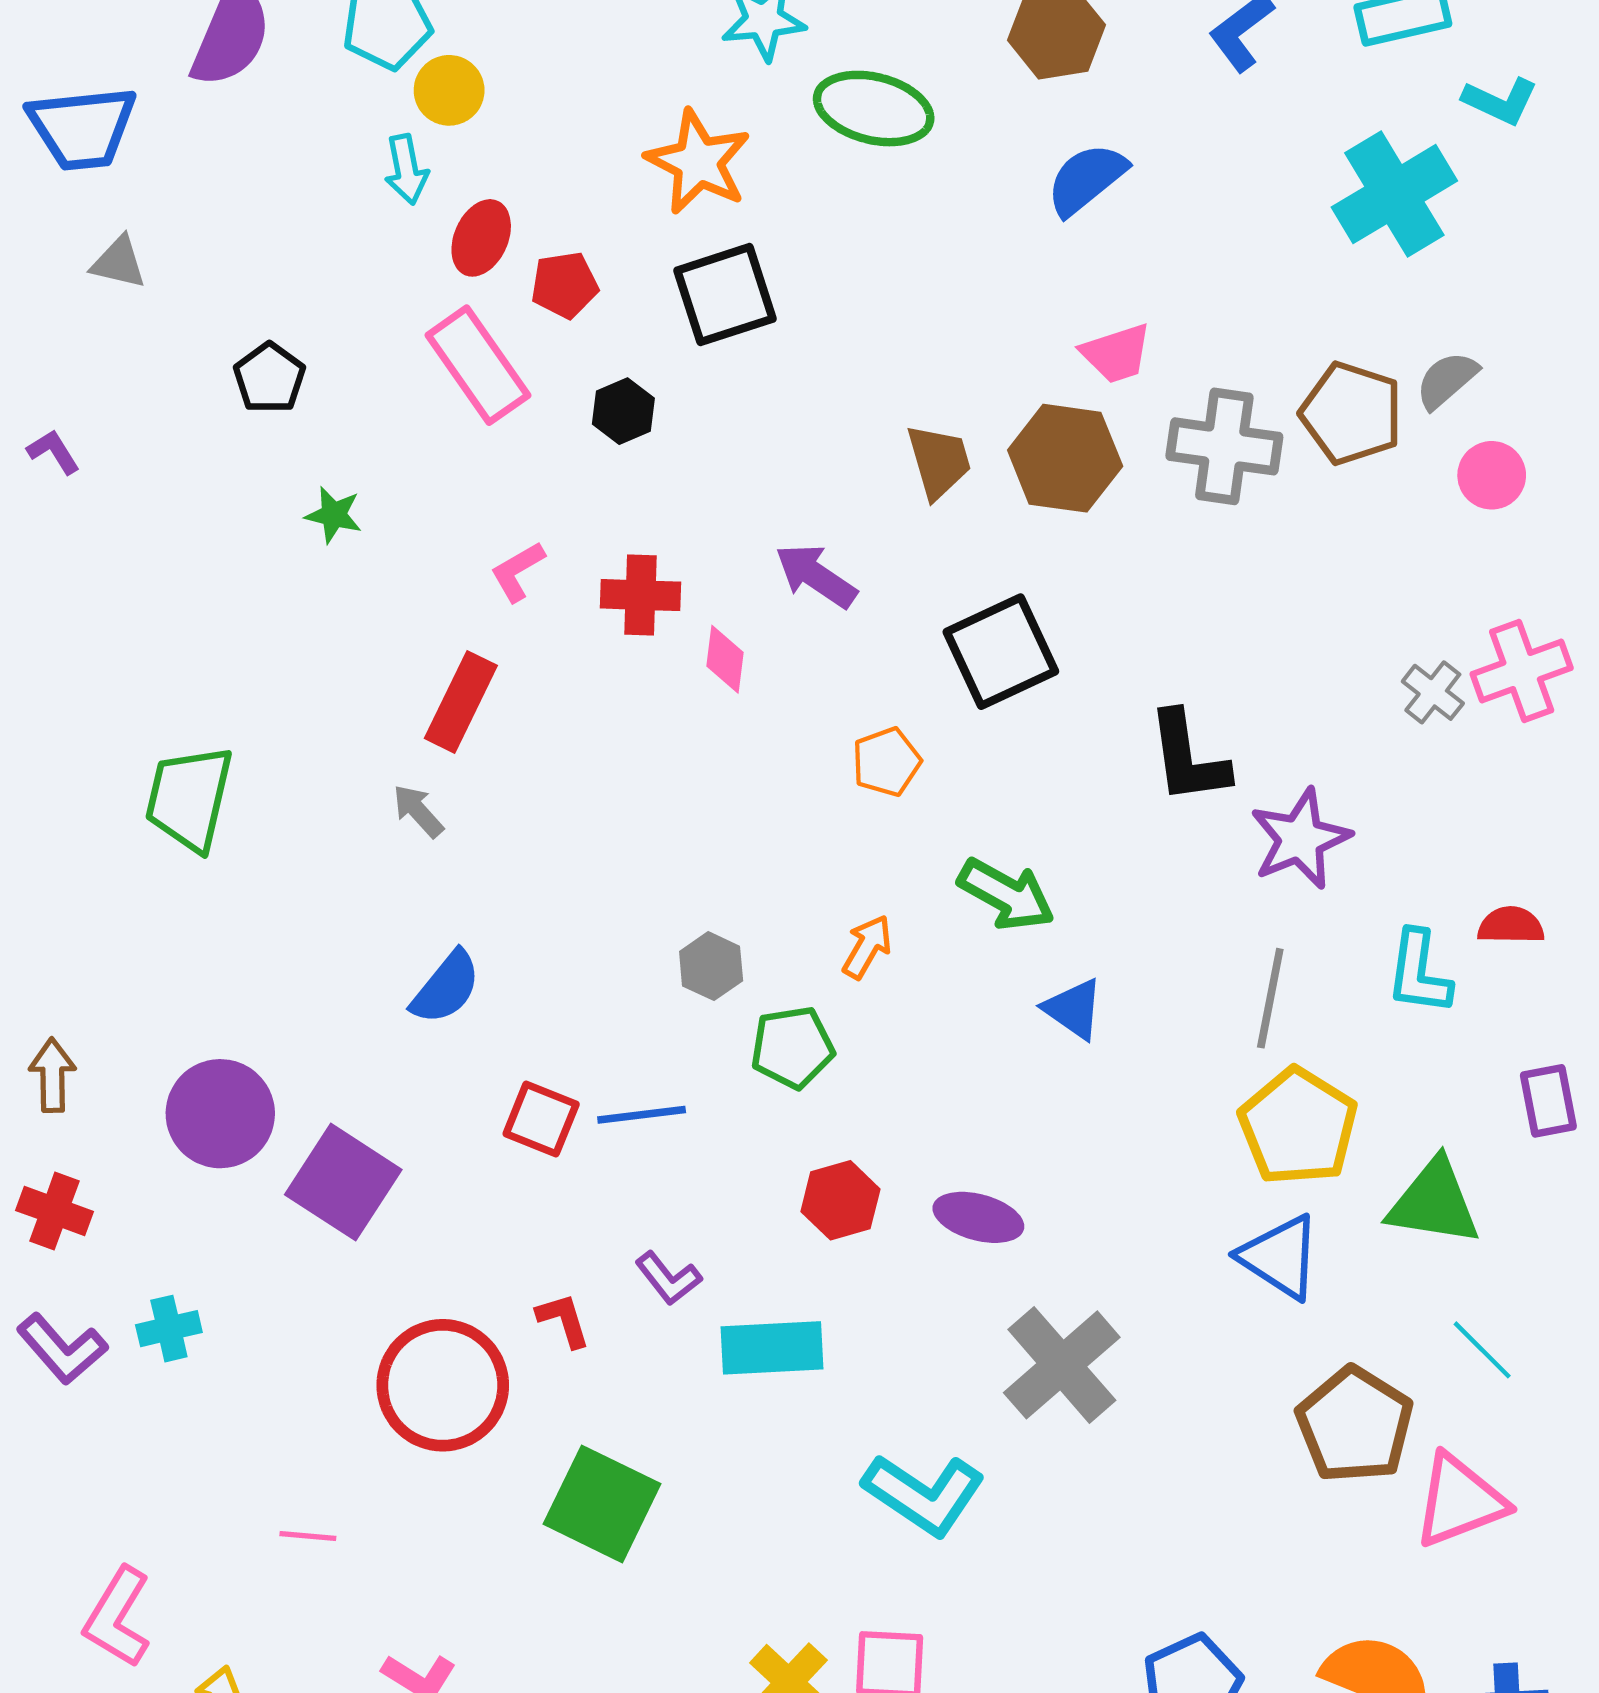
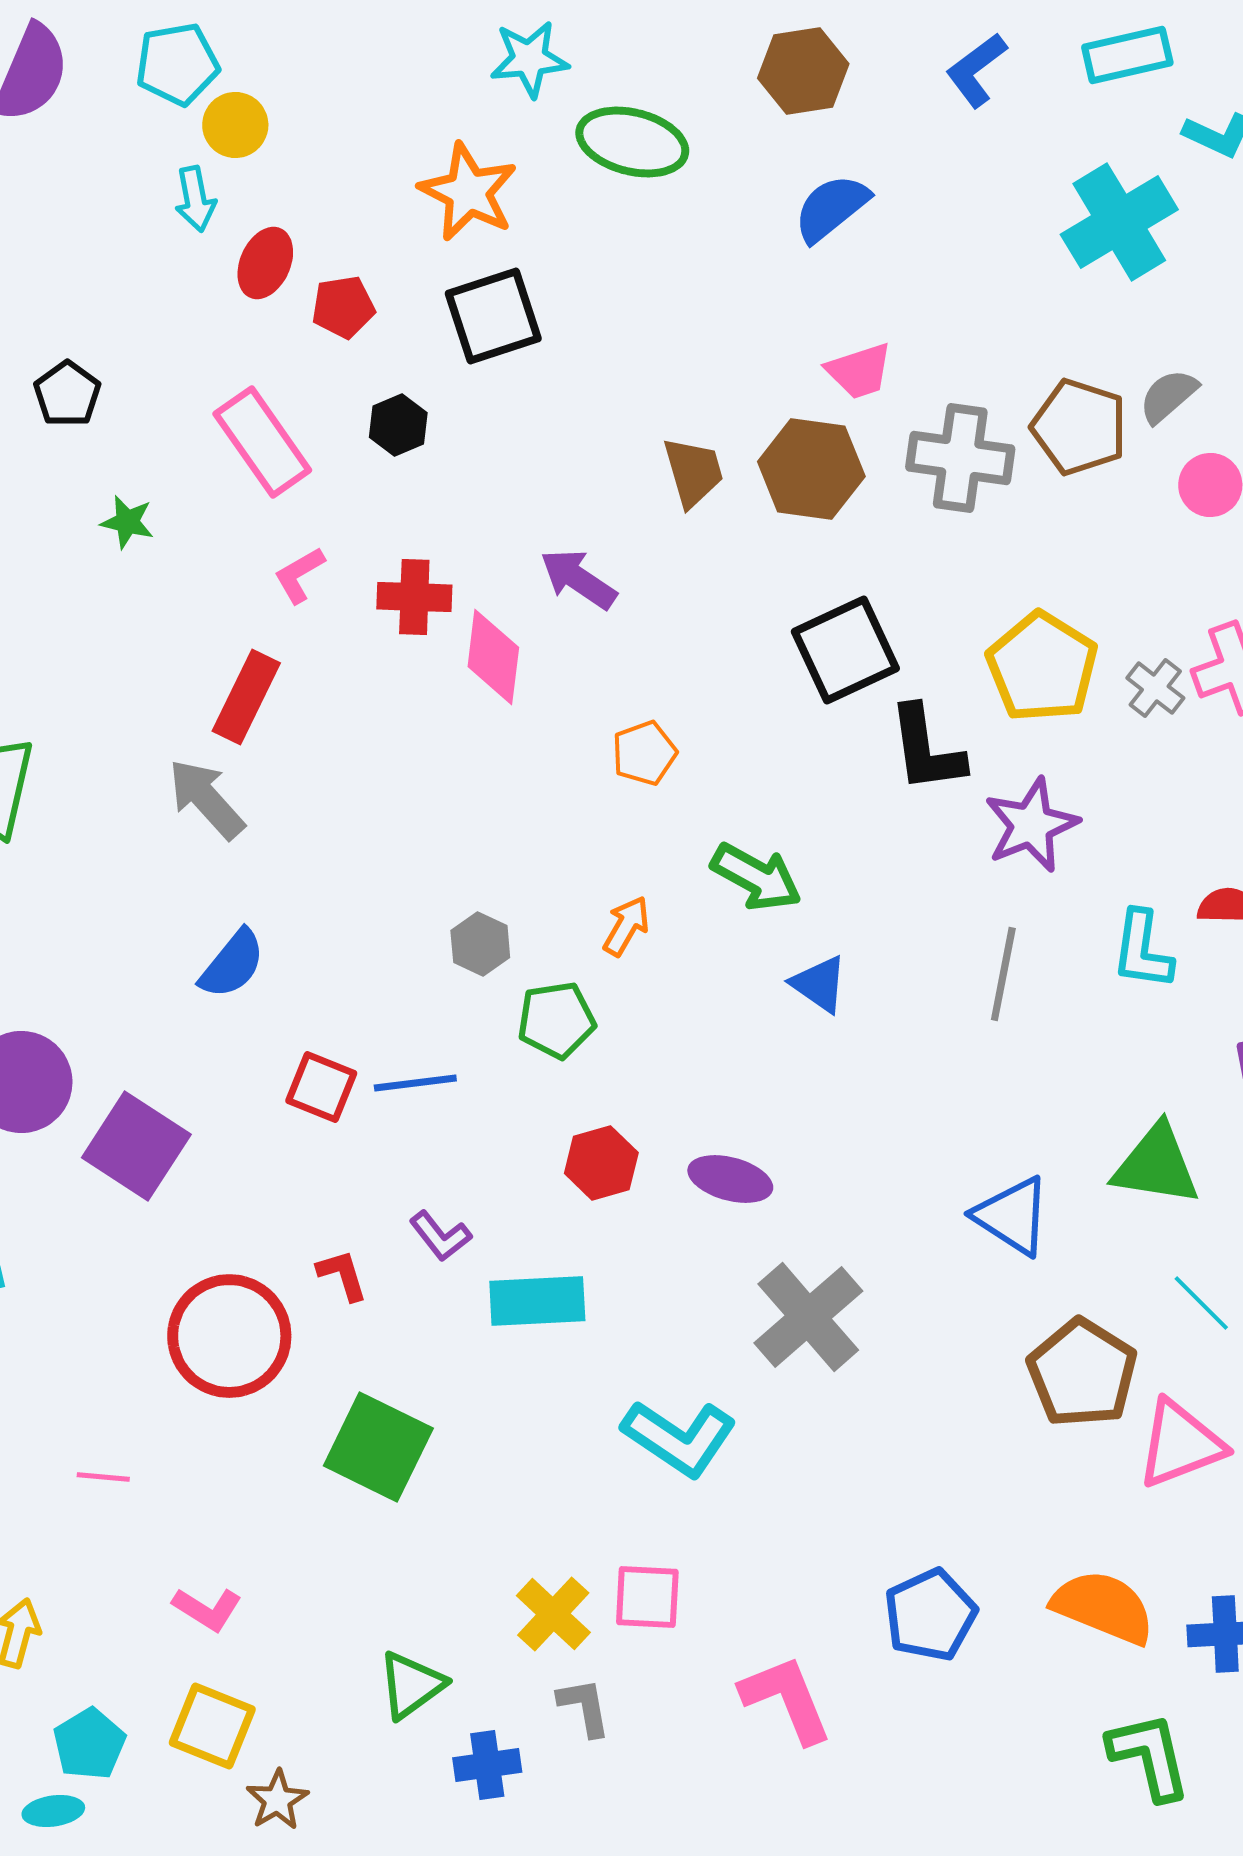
pink rectangle: (478, 365) -> (262, 442), moved
black square: (1001, 652) -> (845, 650), moved
pink diamond: (725, 659) -> (493, 657), size x1.5
gray arrow: (418, 811) -> (206, 799), size x1.6
yellow pentagon: (1298, 1126) -> (1042, 667), moved

